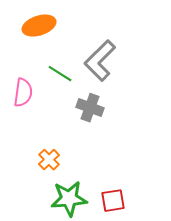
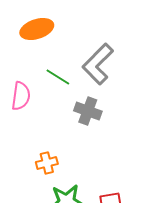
orange cross: (49, 160) -> (47, 163), turned 30

